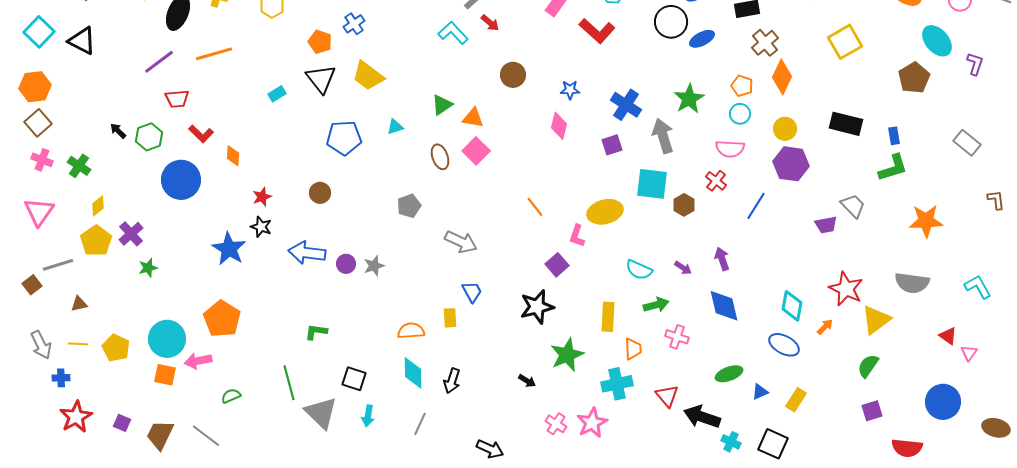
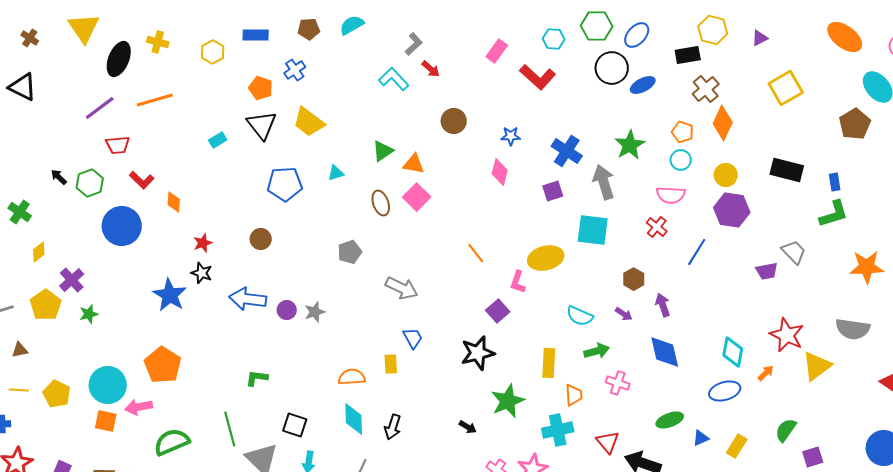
brown hexagon: (684, 205) -> (634, 279), moved
yellow pentagon: (96, 241) -> (46, 305), moved
blue ellipse: (784, 345) -> (725, 391), turned -44
green semicircle: (868, 366) -> (786, 430), moved
green semicircle: (231, 396) -> (172, 442), size x1.8

